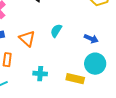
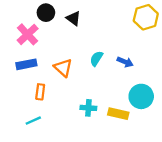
blue arrow: (91, 39) -> (125, 62), moved
cyan cross: (40, 74) -> (88, 108), moved

